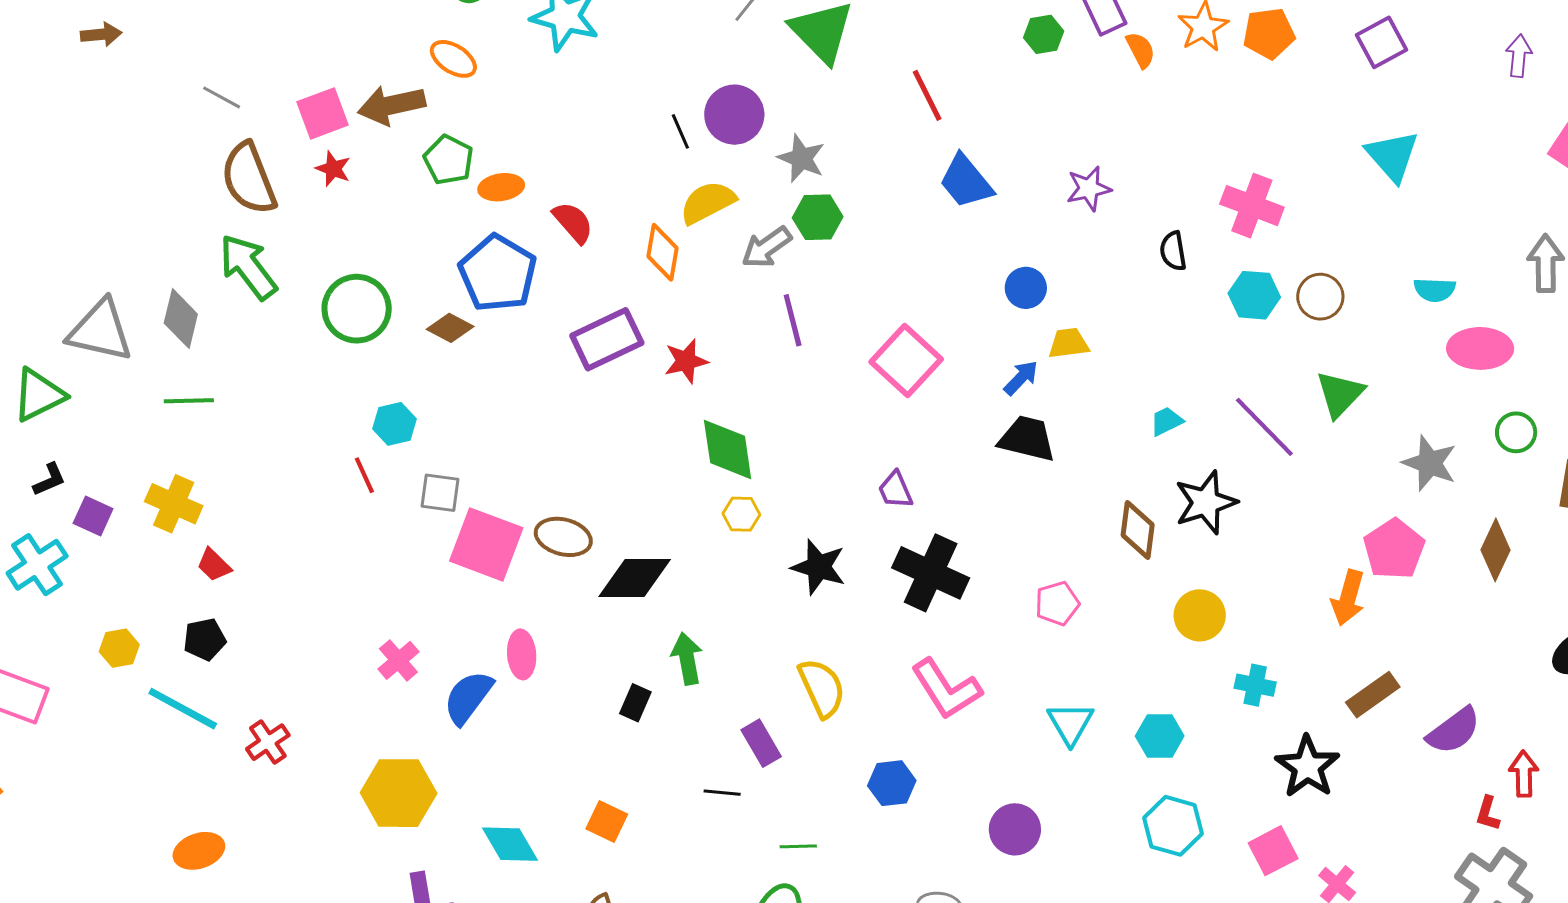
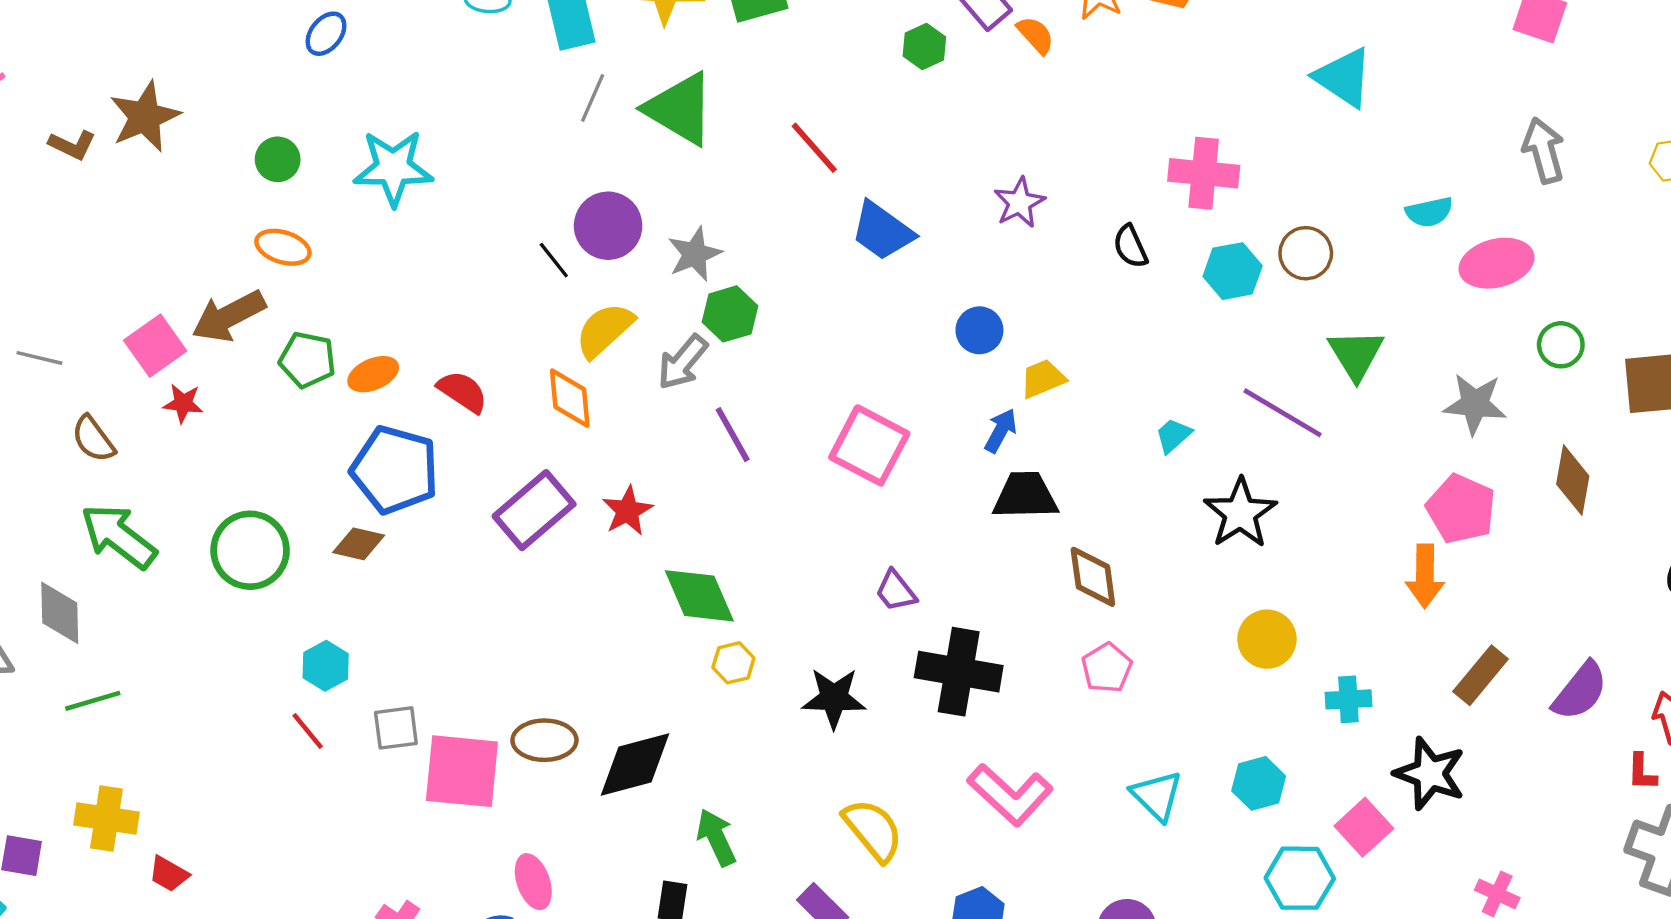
gray star: (801, 158) -> (695, 254), turned -30
brown semicircle: (249, 179) -> (93, 439), size x0.6
brown diamond: (1138, 530) -> (1093, 577), moved
pink square: (1273, 851) -> (1364, 827), moved

